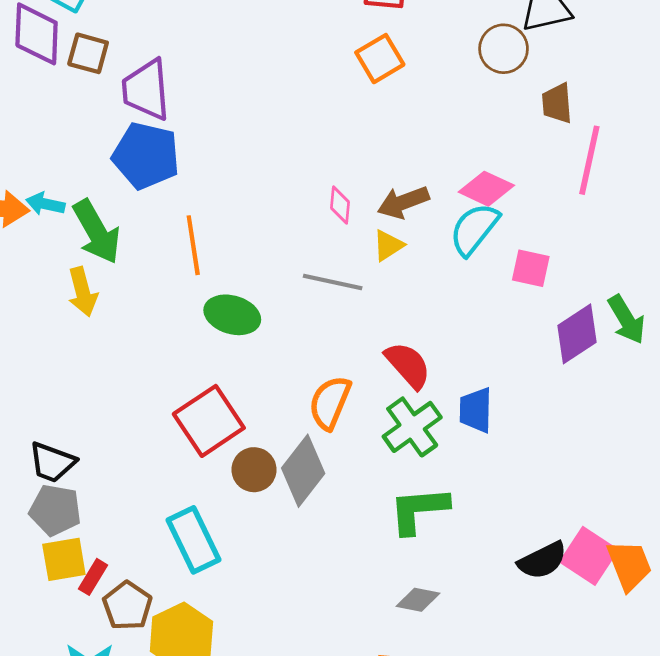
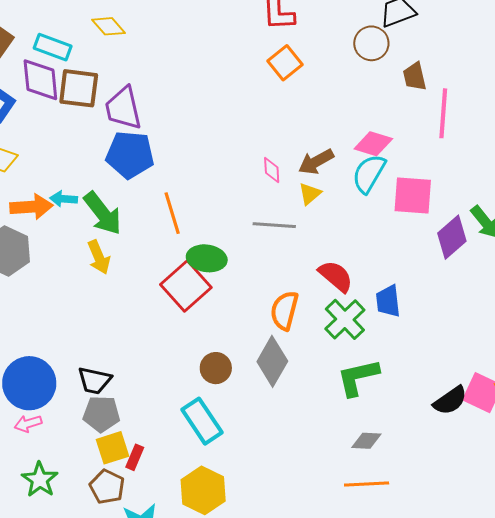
brown square: (88, 53) -> (79, 88), size x1.4
pink square: (531, 268) -> (413, 196), size x1.5
red square: (209, 421) -> (186, 286), moved
brown circle: (254, 470) -> (216, 368), moved
brown pentagon: (127, 606) -> (107, 487), moved

